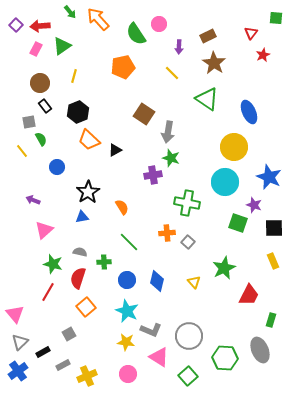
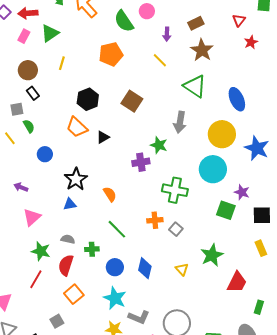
black hexagon: (78, 112) -> (88, 99), moved
gray arrow: (168, 132) -> (180, 122), moved
blue star: (269, 177) -> (257, 148), moved

